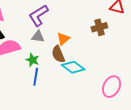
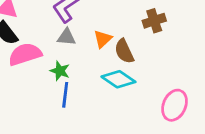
brown semicircle: (58, 54) -> (124, 51), moved

